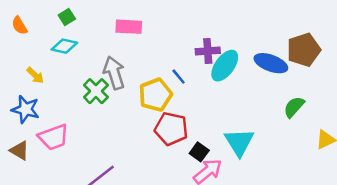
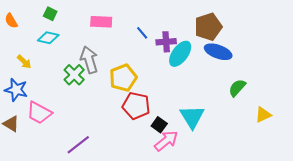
green square: (67, 17) -> (50, 14), turned -32
brown pentagon: (304, 50) -> (208, 27), moved
blue line: (179, 77) -> (142, 33), moved
pink trapezoid: (53, 137) -> (39, 113), turned 48

